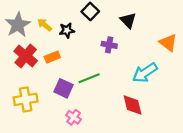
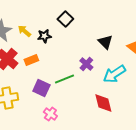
black triangle: (128, 20) -> (105, 42), moved
purple cross: (109, 45) -> (86, 64), moved, turned 32

